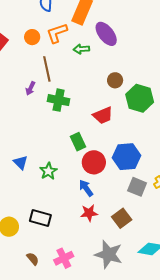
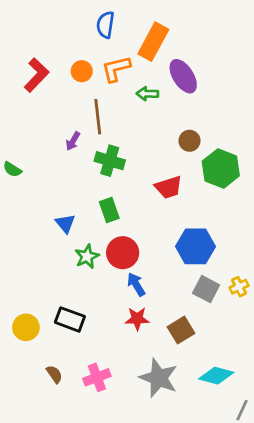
green rectangle: (78, 142) -> (109, 210), moved
blue triangle: (21, 162) -> (65, 223), moved
red circle: (94, 162) -> (123, 253), moved

